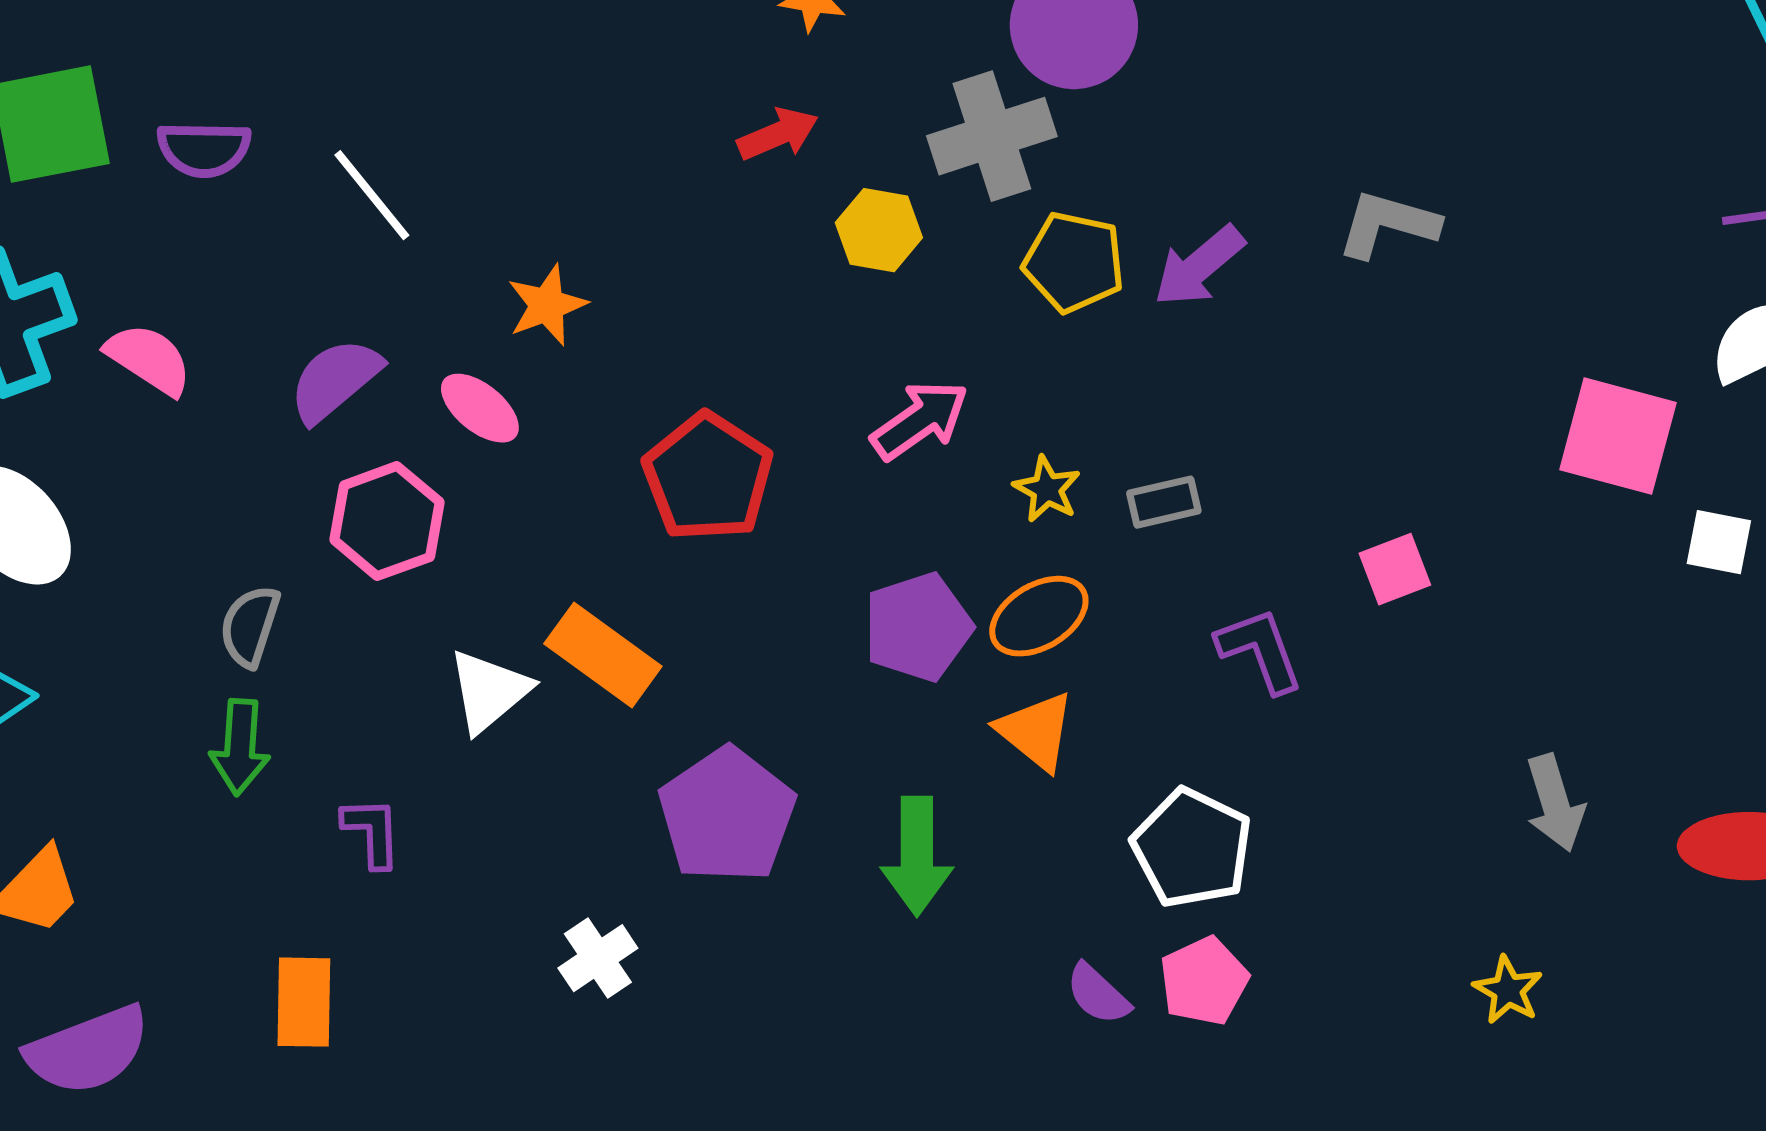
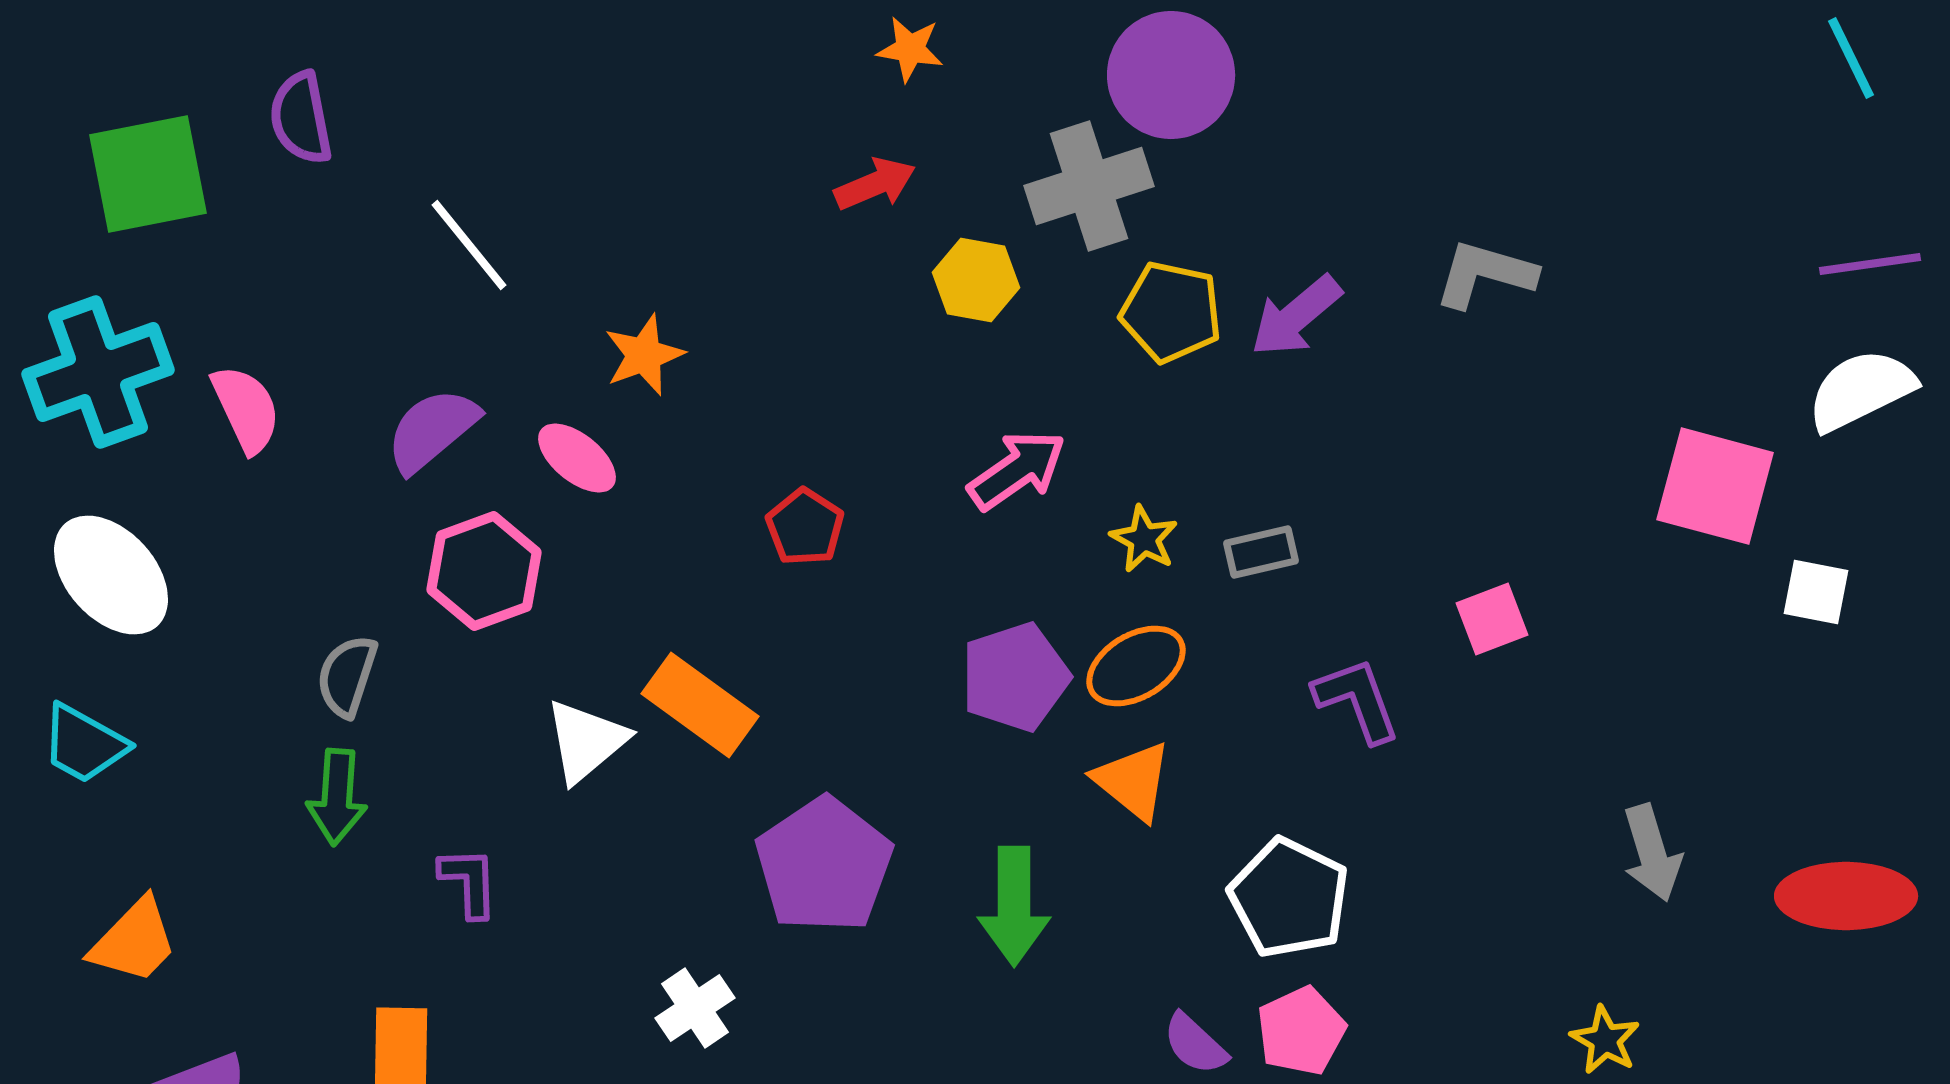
purple semicircle: (204, 149) -> (301, 118), moved, turned 78
pink semicircle: (149, 359) -> (246, 409), turned 32
red pentagon: (708, 477) -> (805, 527), size x0.6

